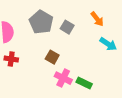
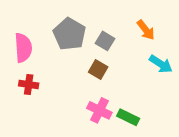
brown square: (52, 57) -> (98, 70), moved

